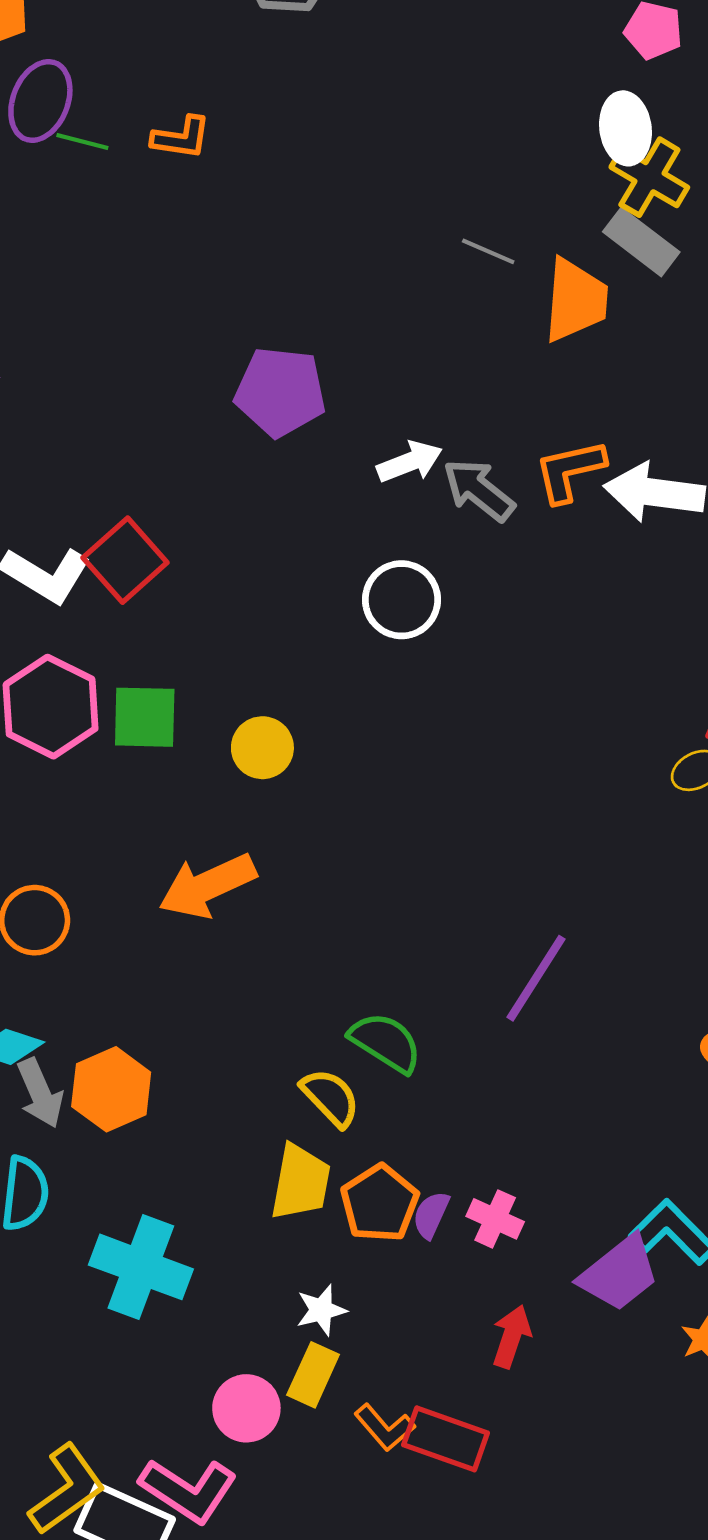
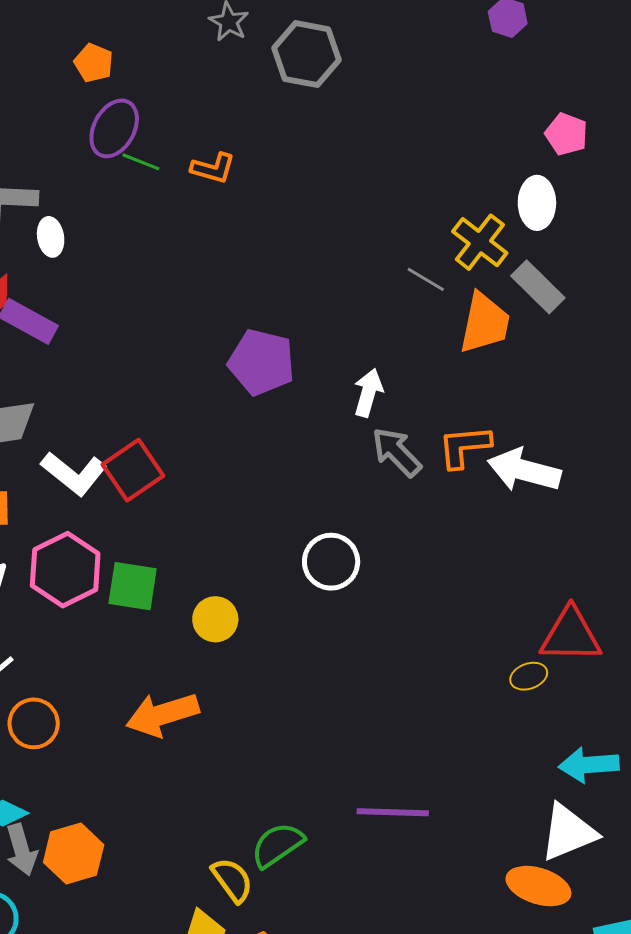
yellow cross: (649, 177) -> (480, 242), moved
white arrow: (410, 462) -> (368, 393), moved, turned -60
white circle: (401, 600) -> (331, 562), moved
purple line: (536, 978) -> (393, 812), turned 52
green semicircle: (386, 1042) -> (277, 845), turned -74

